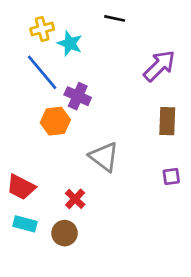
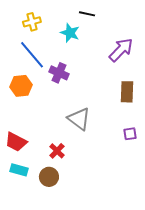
cyan star: (70, 43) -> (70, 33), moved
orange hexagon: (55, 121) -> (21, 86), moved

